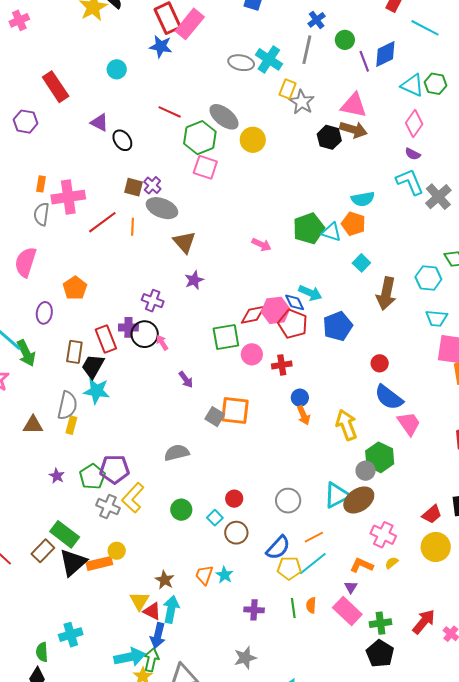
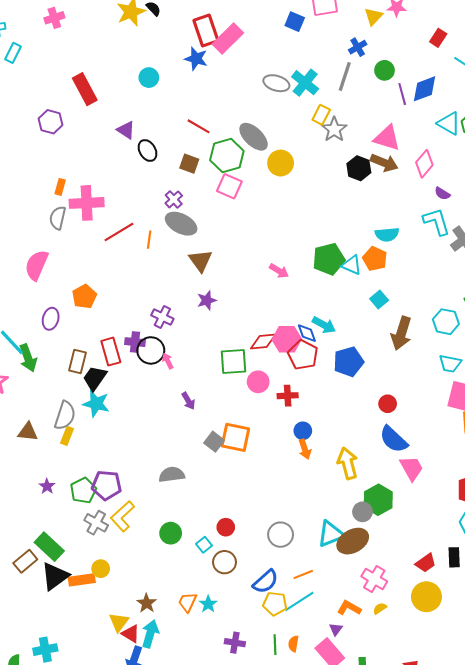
pink diamond: (414, 123) -> (424, 164), moved
brown square: (134, 187) -> (189, 164), moved

